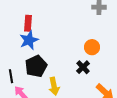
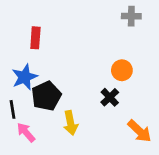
blue star: (29, 40) -> (25, 77), moved

